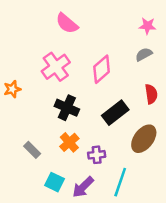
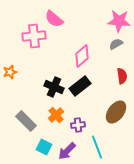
pink star: (147, 26) -> (119, 21), size x1.6
pink cross: (56, 67) -> (34, 36), moved, turned 30
black rectangle: (115, 113) -> (80, 86), moved
gray rectangle: (32, 150) -> (26, 121), size x1.5
cyan line: (120, 182) -> (97, 147), turned -40

